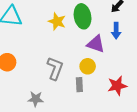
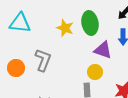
gray L-shape: (55, 68) -> (43, 60), moved

